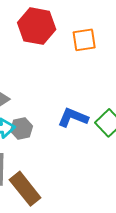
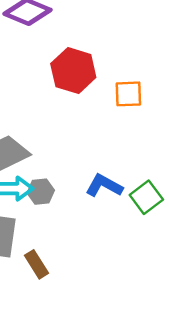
brown rectangle: (25, 189) -> (37, 264), size x0.7

